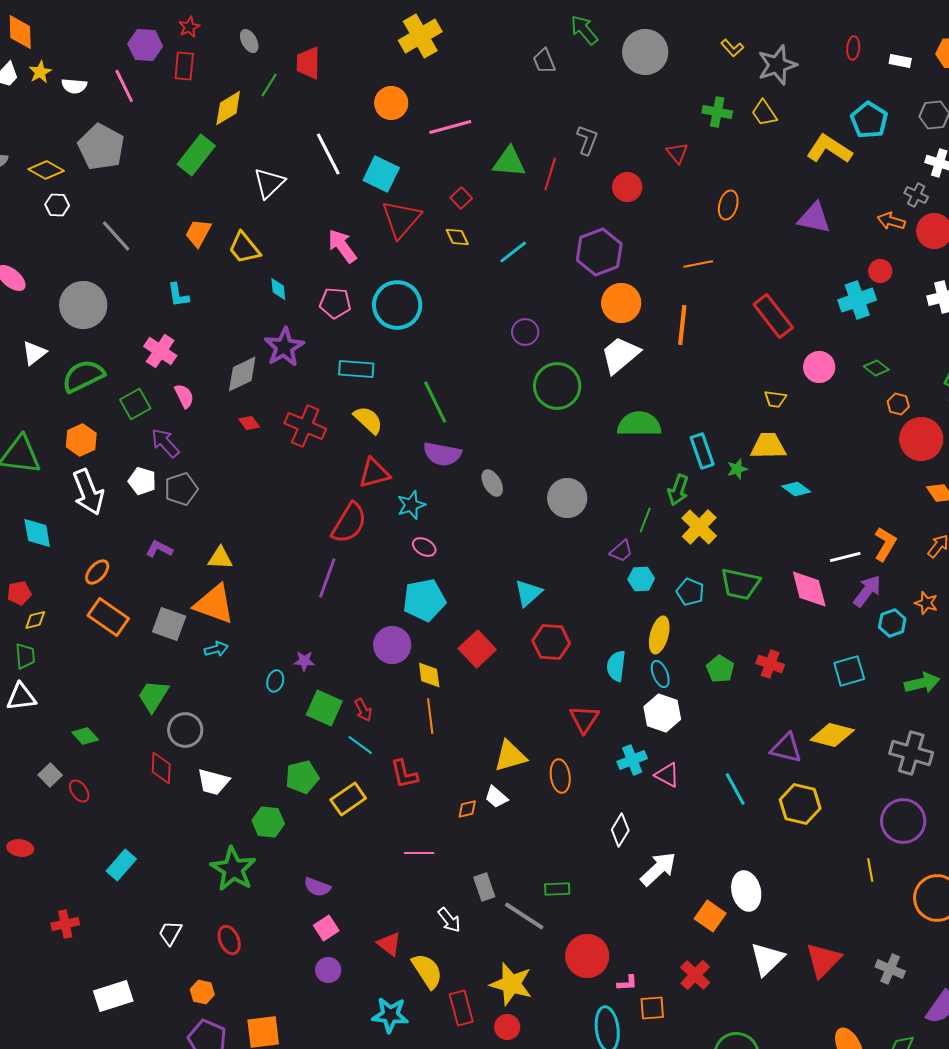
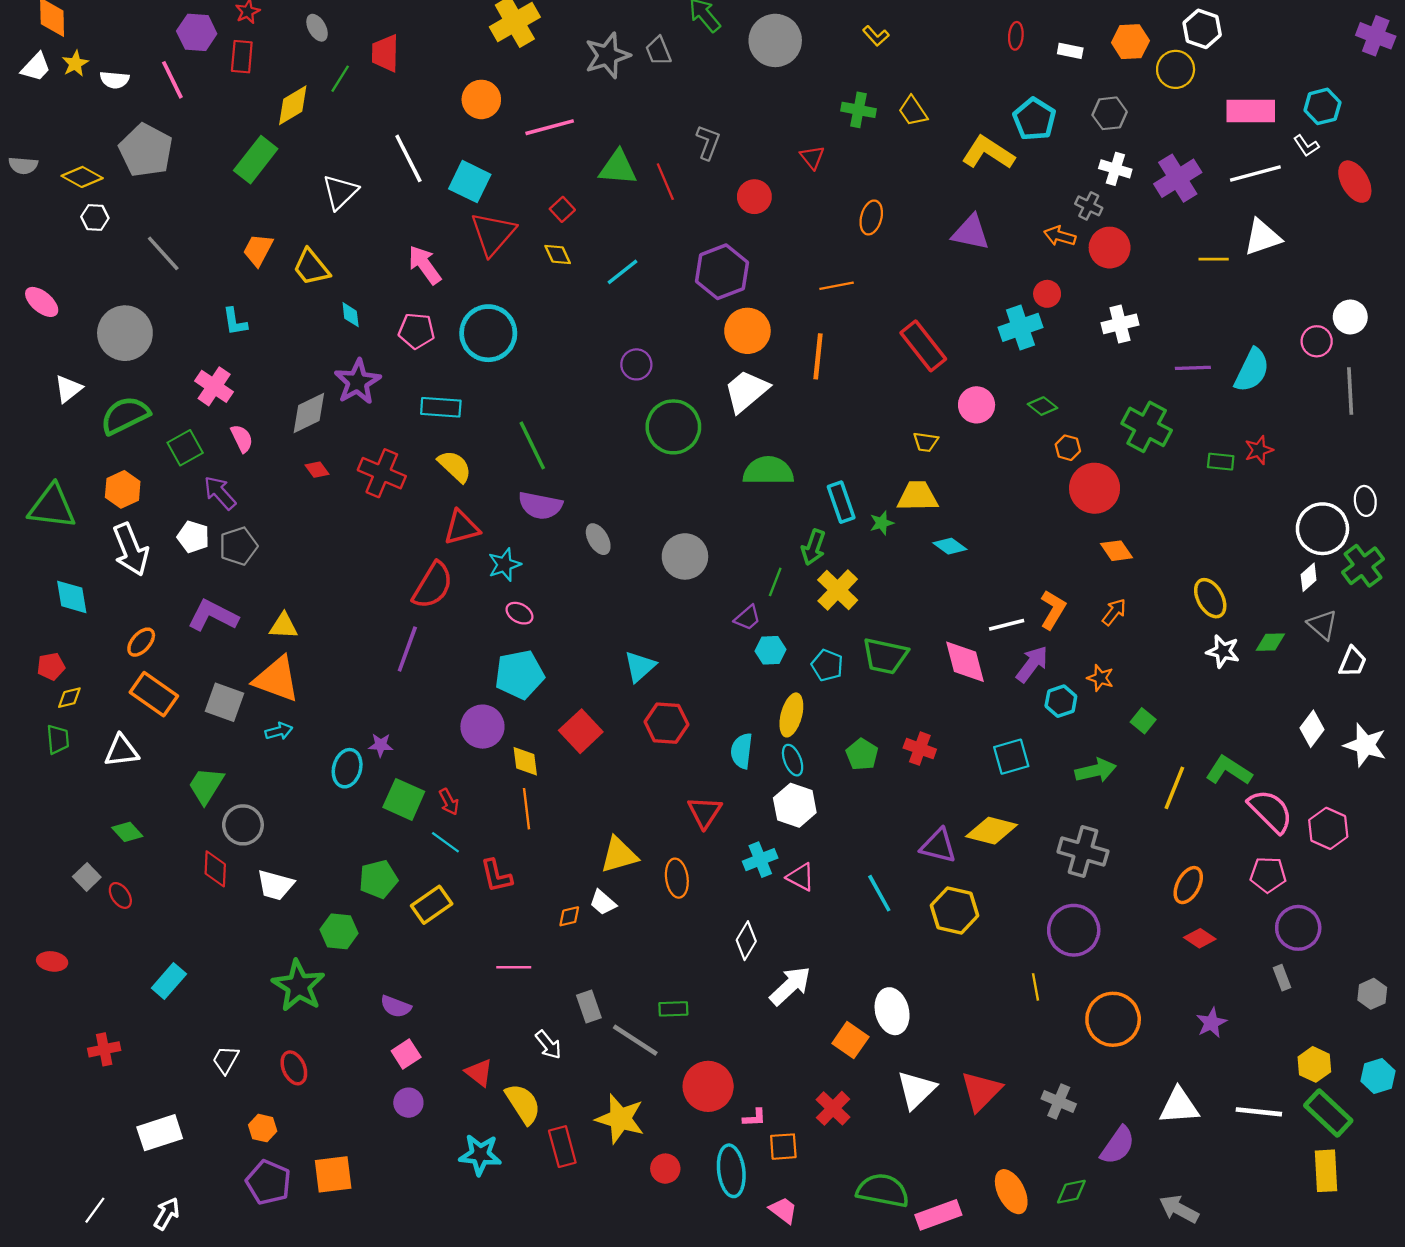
gray star: (777, 65) -> (607, 55), moved
red line: (550, 174) -> (665, 182), turned -40
purple L-shape: (159, 549) -> (213, 615), size x1.6
cyan ellipse: (275, 681) -> (347, 768), size x1.5
white triangle: (21, 697) -> (121, 751), moved
red circle: (507, 1027) -> (665, 1169), moved

